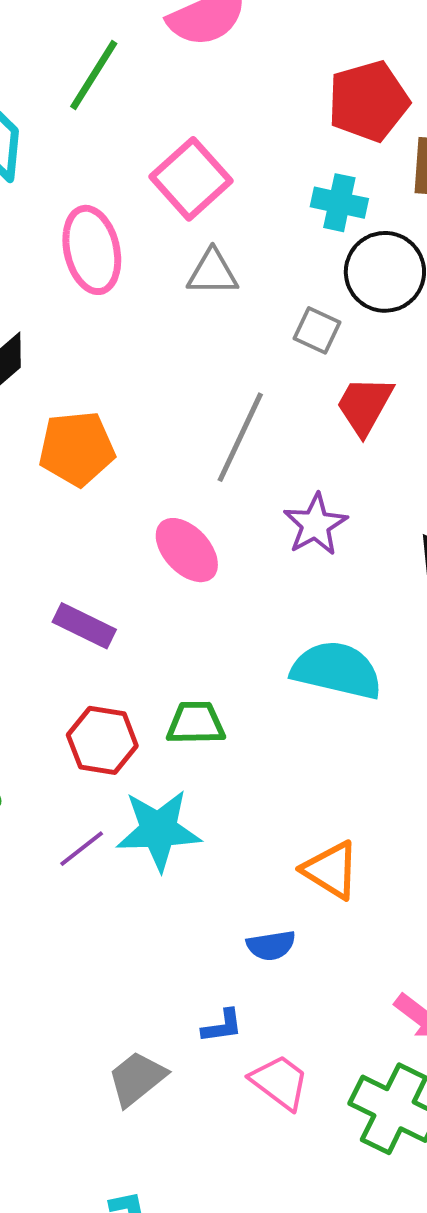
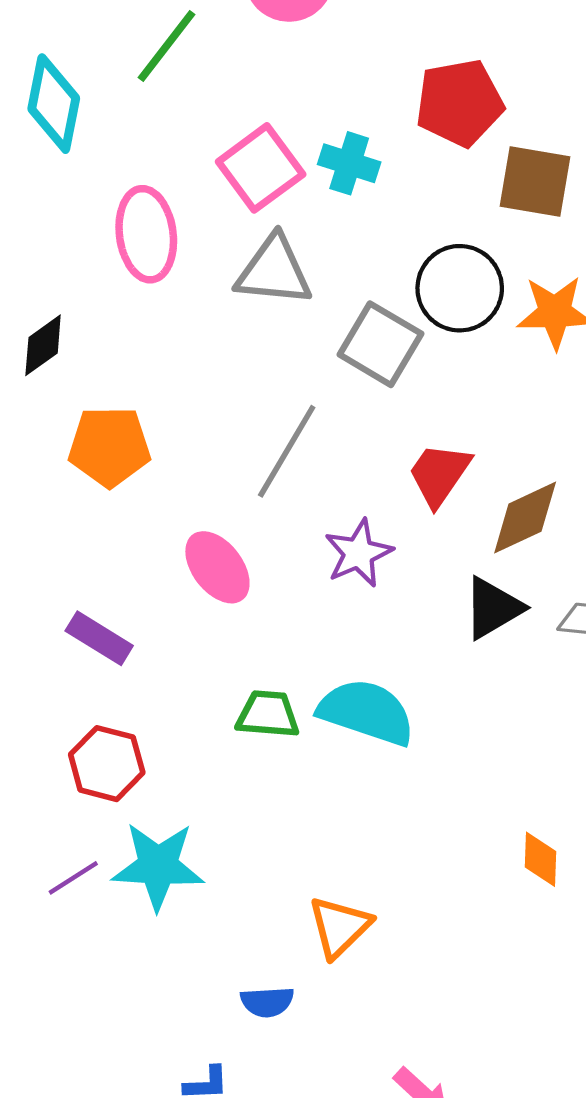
cyan cross: (339, 203) -> (349, 163), moved
gray triangle: (212, 273) -> (274, 271), size x1.4
gray square: (317, 330) -> (380, 344), size x1.6
red trapezoid: (365, 405) -> (439, 474), moved
green trapezoid: (196, 723) -> (268, 714), moved
orange triangle: (331, 870) -> (340, 927), turned 38

